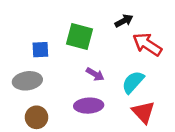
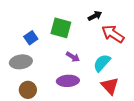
blue square: (40, 50) -> (31, 38), turned -32

